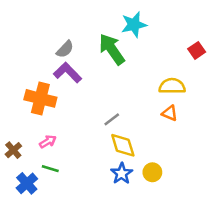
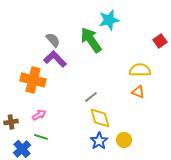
gray semicircle: (65, 49) -> (53, 40), turned -84
brown cross: (13, 150) -> (11, 122), turned 32

